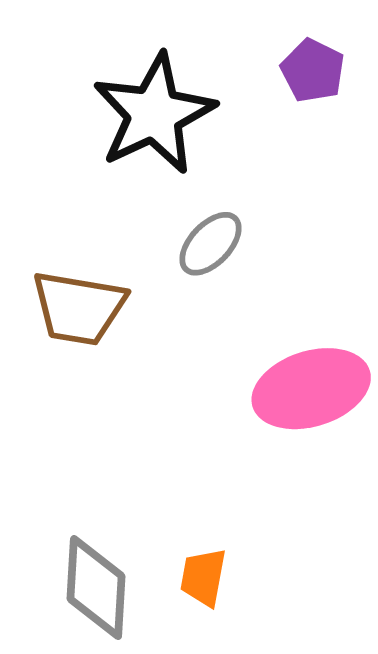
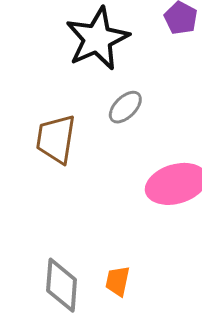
brown trapezoid: (79, 308) -> (56, 139), turned 88

